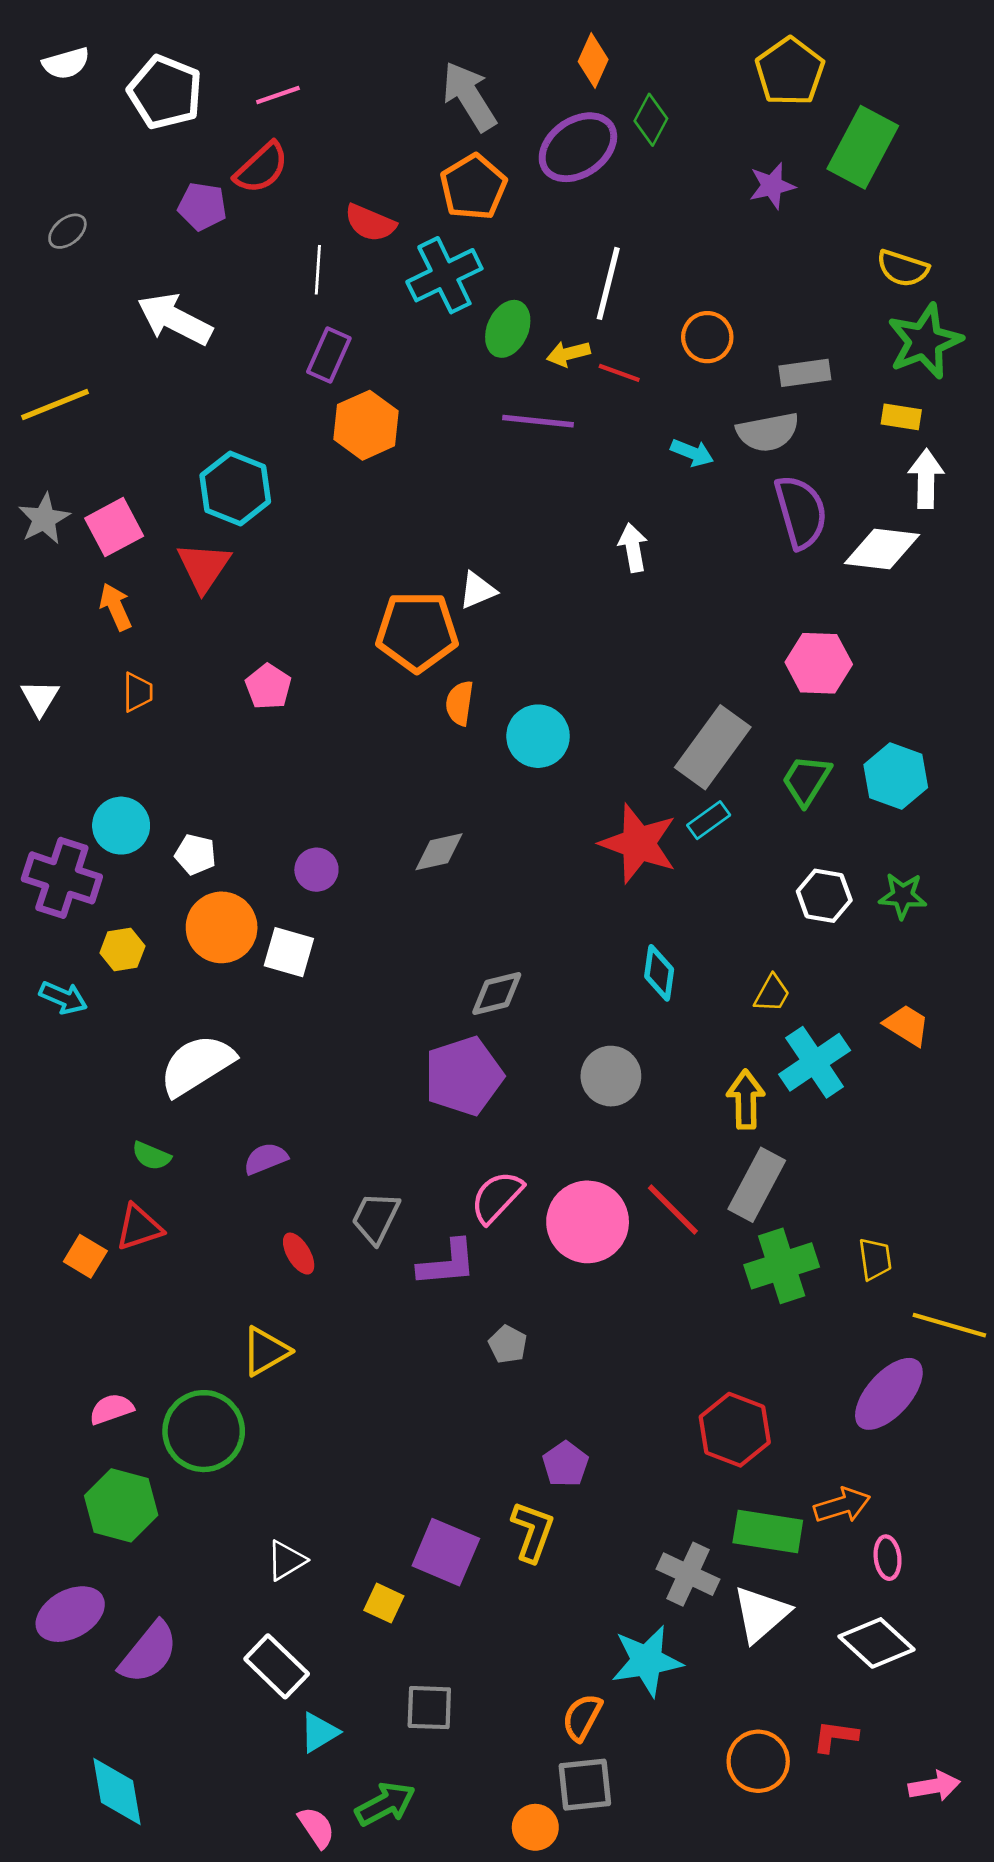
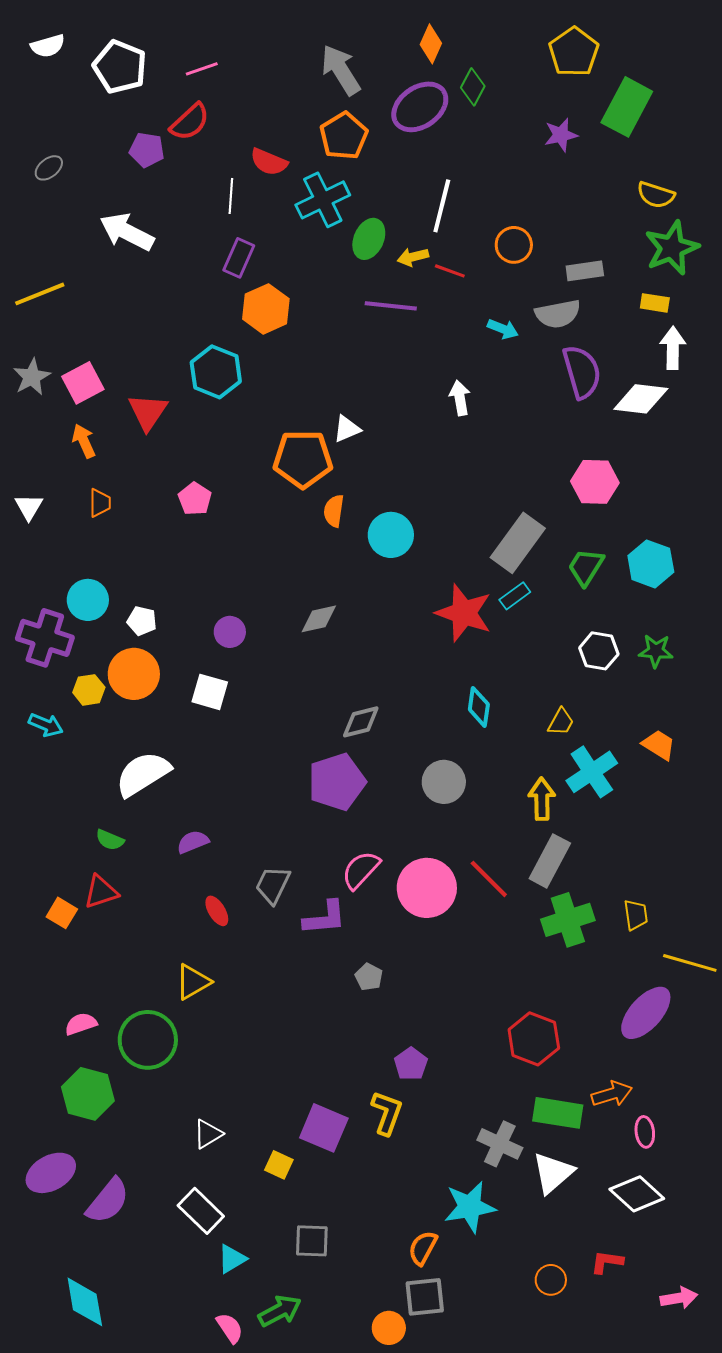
cyan hexagon: (235, 488) -> (216, 372), moved
orange circle: (222, 927) -> (134, 674), moved
orange circle: (758, 1761) -> (551, 1280), size x0.7

